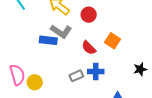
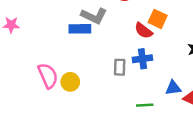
red semicircle: (89, 48) -> (144, 31), moved
gray rectangle: (76, 76) -> (120, 67), turned -56

